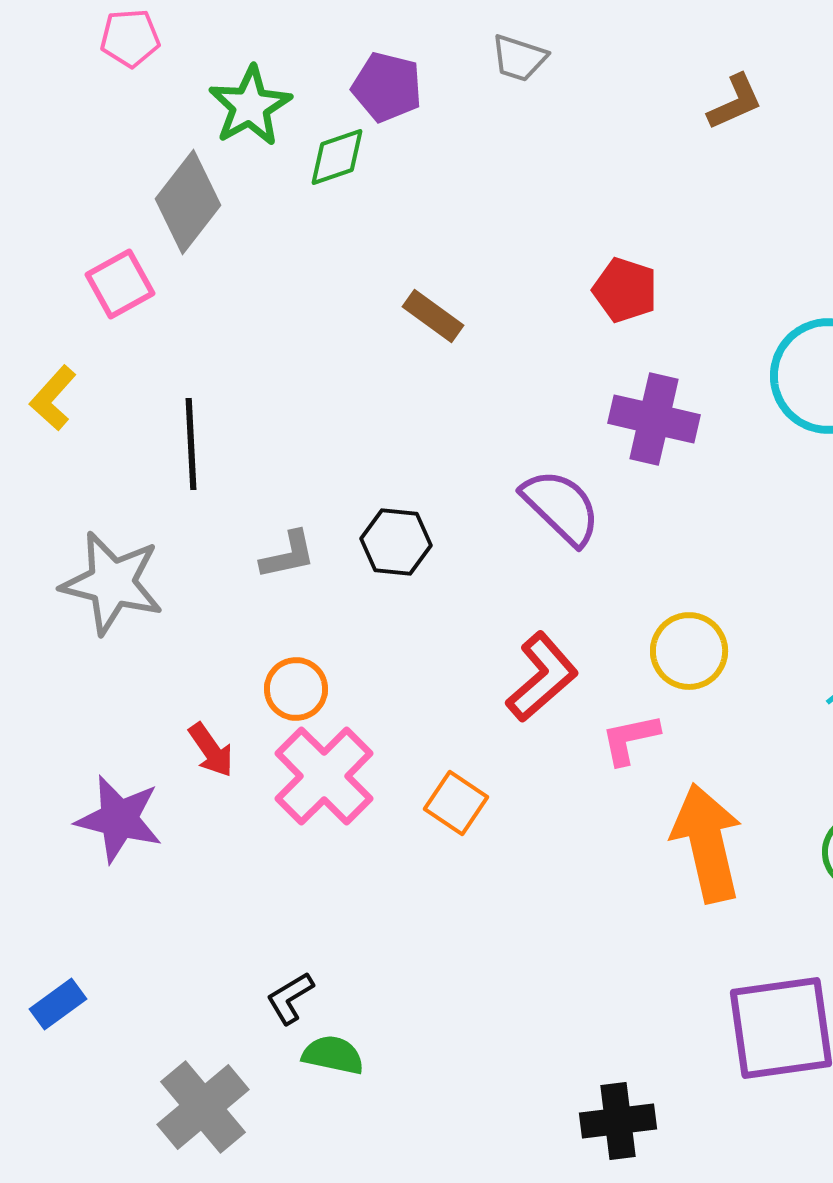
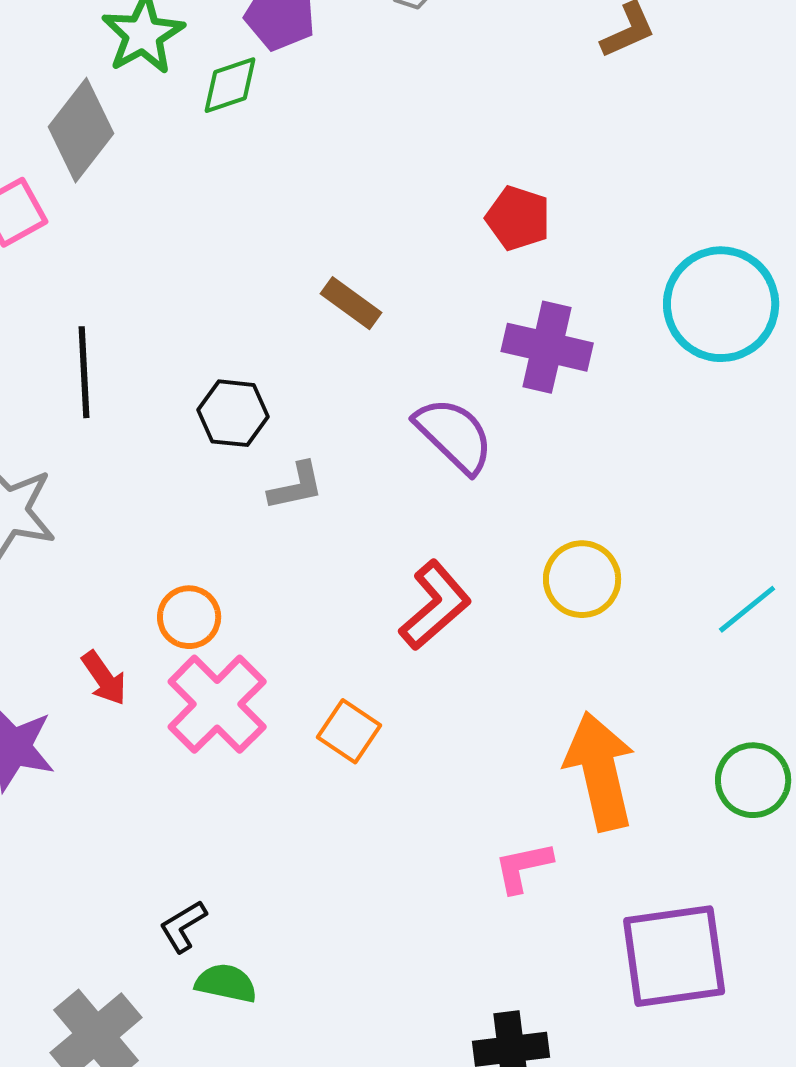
brown rectangle: (433, 316) -> (351, 303), moved
black hexagon: (396, 542) -> (233, 413), moved
gray L-shape: (288, 555) -> (296, 486), moved
pink L-shape: (630, 739) -> (523, 867), moved

